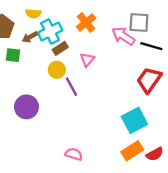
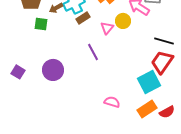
black line: (151, 46) -> (164, 41), moved
yellow circle: (57, 70) -> (123, 21), moved
red trapezoid: (149, 80) -> (162, 62), moved
pink semicircle: (74, 154) -> (112, 102), moved

